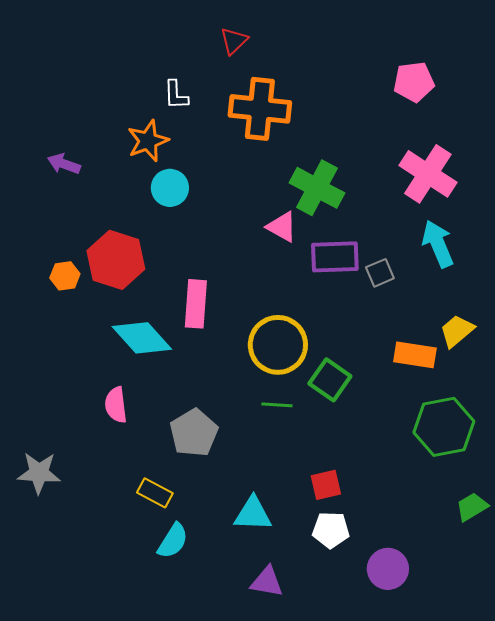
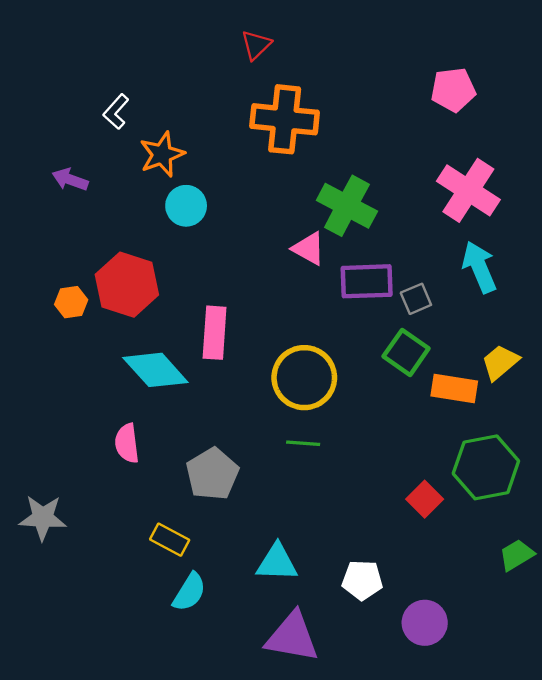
white L-shape: (176, 95) -> (116, 112), moved, turned 44
green square: (330, 380) -> (406, 352), moved
red square: (326, 485) -> (425, 499), moved, turned -32
purple triangle: (267, 582) -> (292, 637), size x1.5

